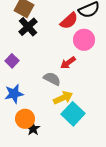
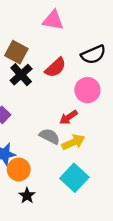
red semicircle: (69, 21) -> (55, 68), moved
yellow arrow: (63, 98) -> (73, 142), moved
orange circle: (25, 119) -> (19, 169), moved

